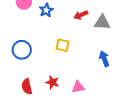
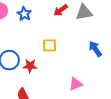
red star: (52, 82) -> (30, 66), moved

